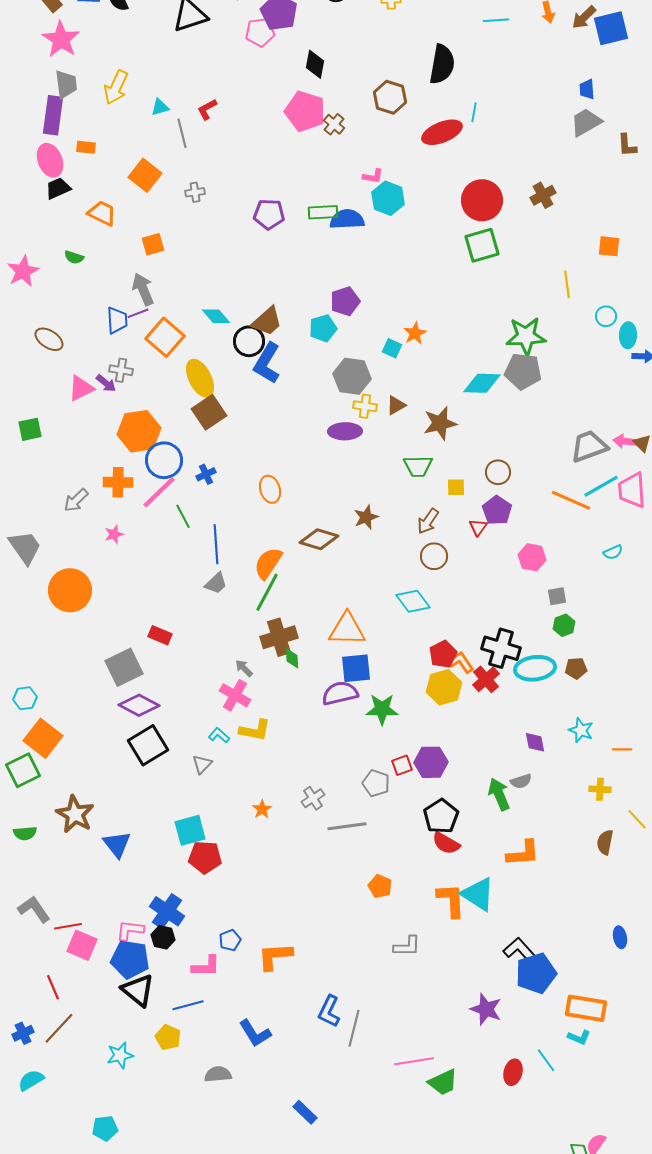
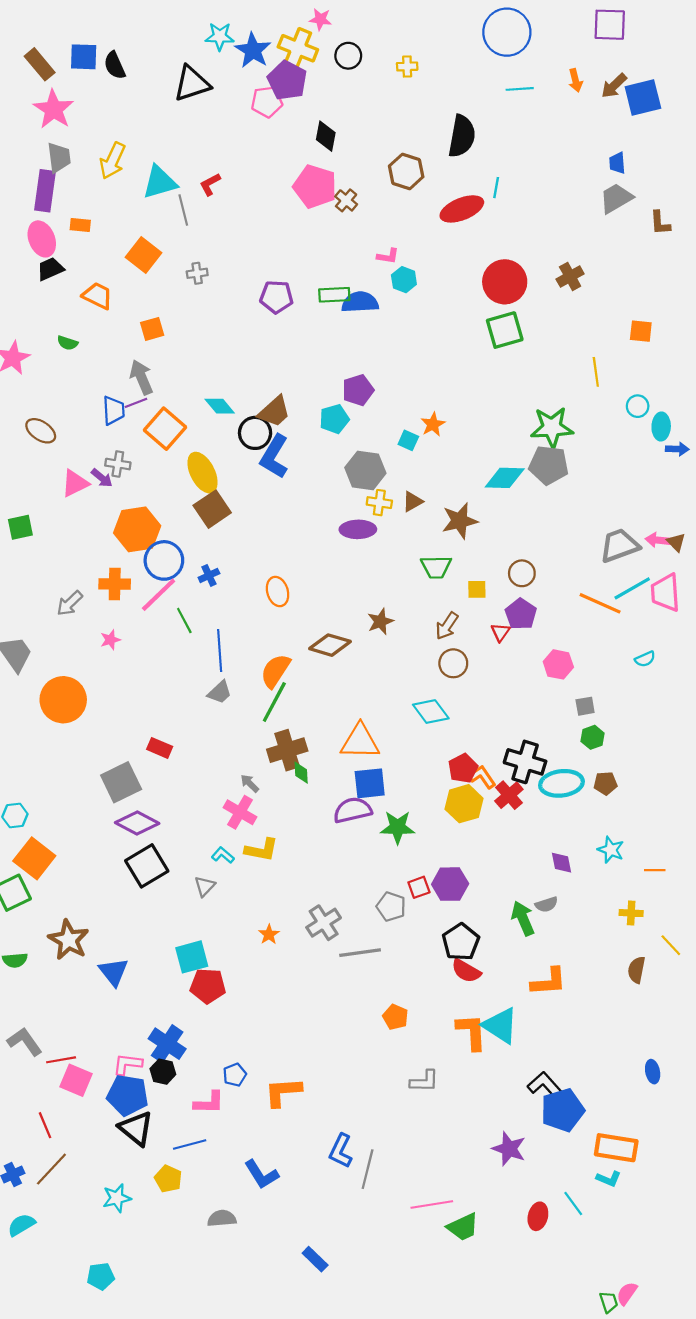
cyan triangle: (160, 107) -> (160, 182), size x1.8
cyan hexagon: (388, 198) -> (404, 280), size x0.7
gray cross: (313, 798) -> (324, 923), size x1.4

